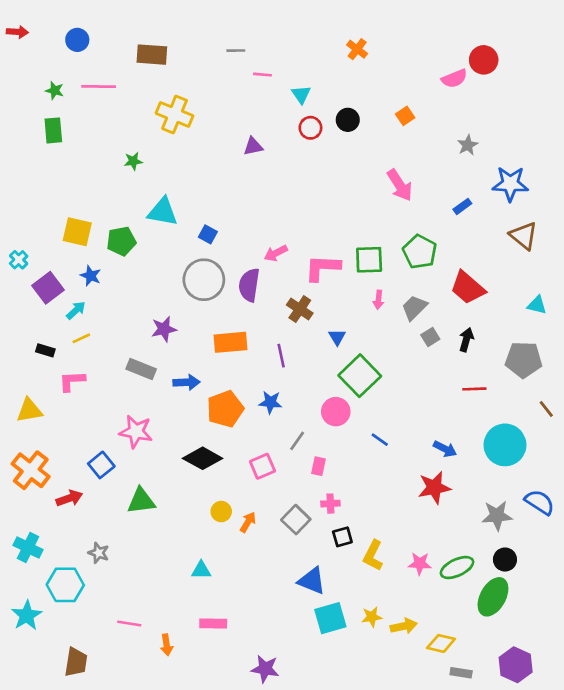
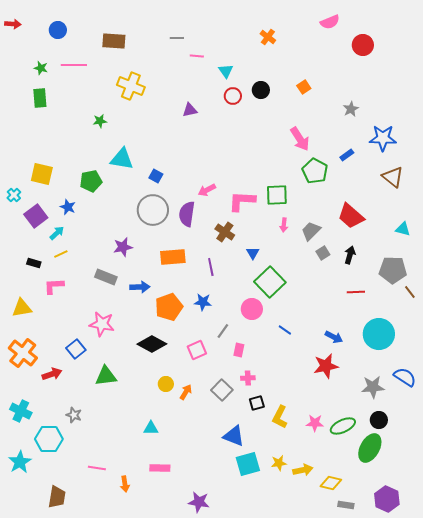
pink semicircle: (454, 79) -> (330, 22), moved
yellow square: (77, 232) -> (42, 174), moved
green pentagon: (420, 252) -> (315, 171), moved
brown line: (546, 409) -> (410, 292), moved

